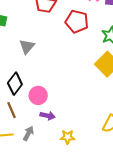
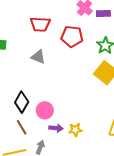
gray triangle: (27, 47) -> (38, 57), moved, turned -42
yellow star: (68, 137) -> (75, 130), moved

